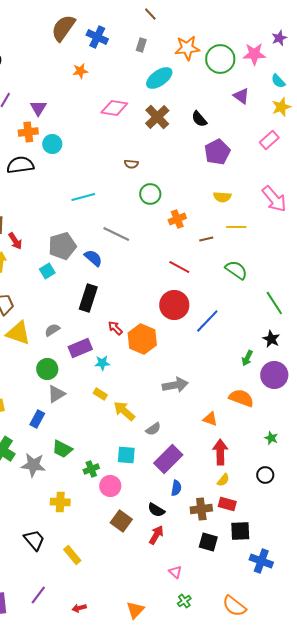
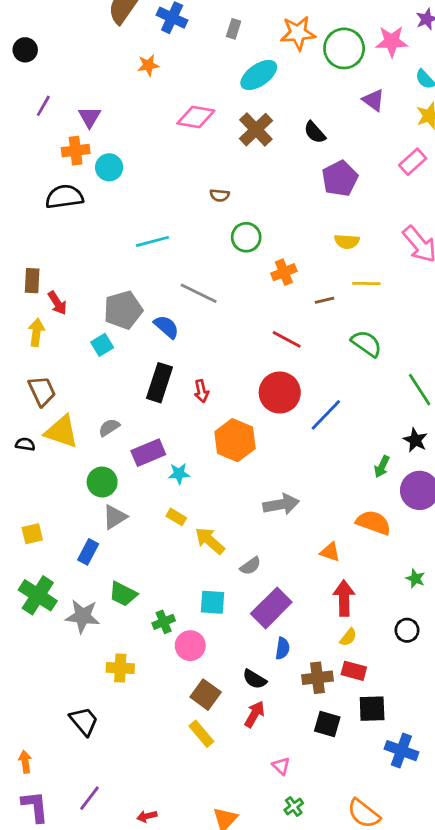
red arrow: (115, 328) -> (201, 391), moved, turned -147
yellow rectangle: (72, 555) -> (201, 734), moved

